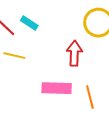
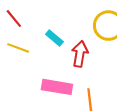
cyan rectangle: (29, 23) -> (54, 38), moved

